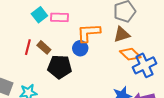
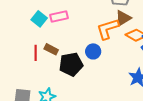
orange L-shape: (89, 33) -> (108, 29), moved
blue circle: (80, 48) -> (93, 51), moved

